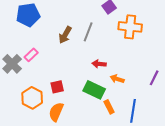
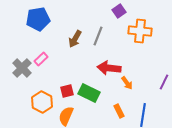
red arrow: (99, 64) -> (109, 68), size x1.6
orange arrow: (117, 79) -> (127, 83), turned -144
green rectangle: (94, 90) -> (89, 93), moved

